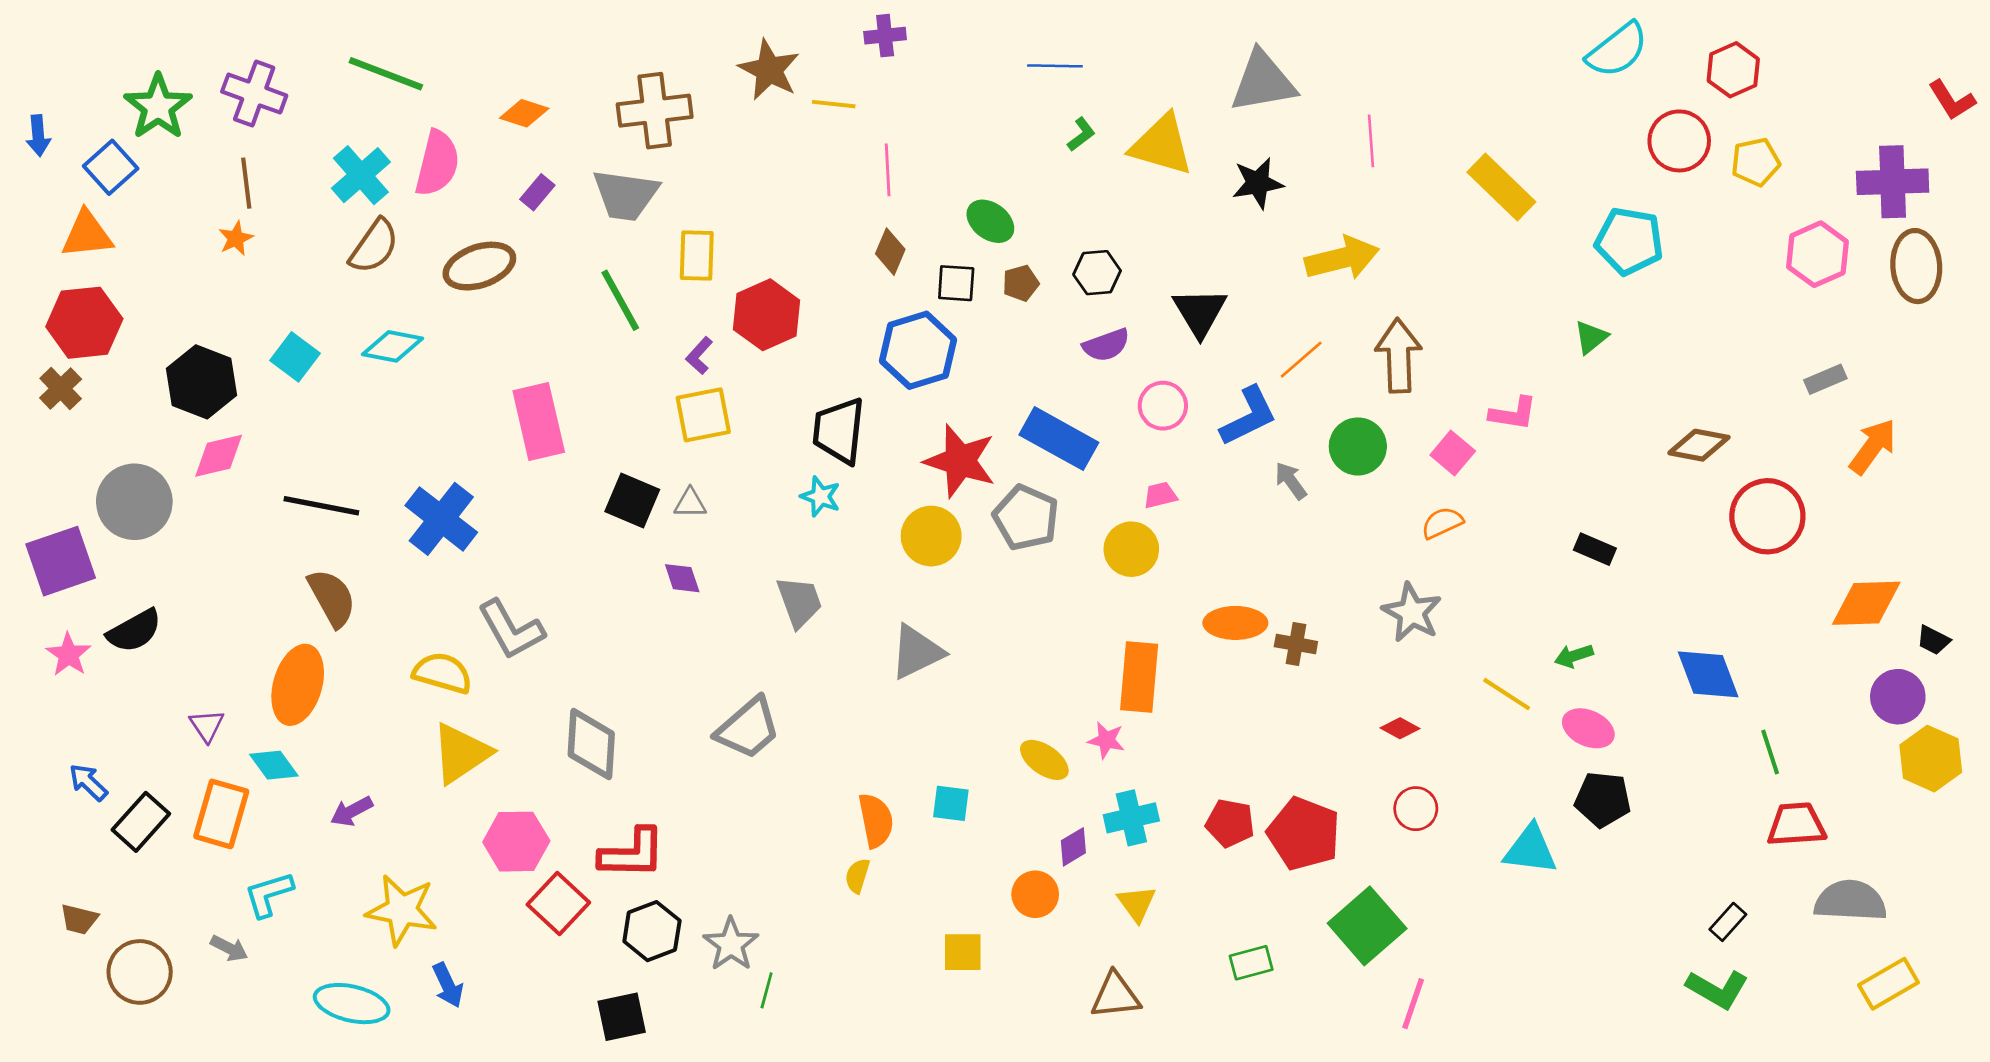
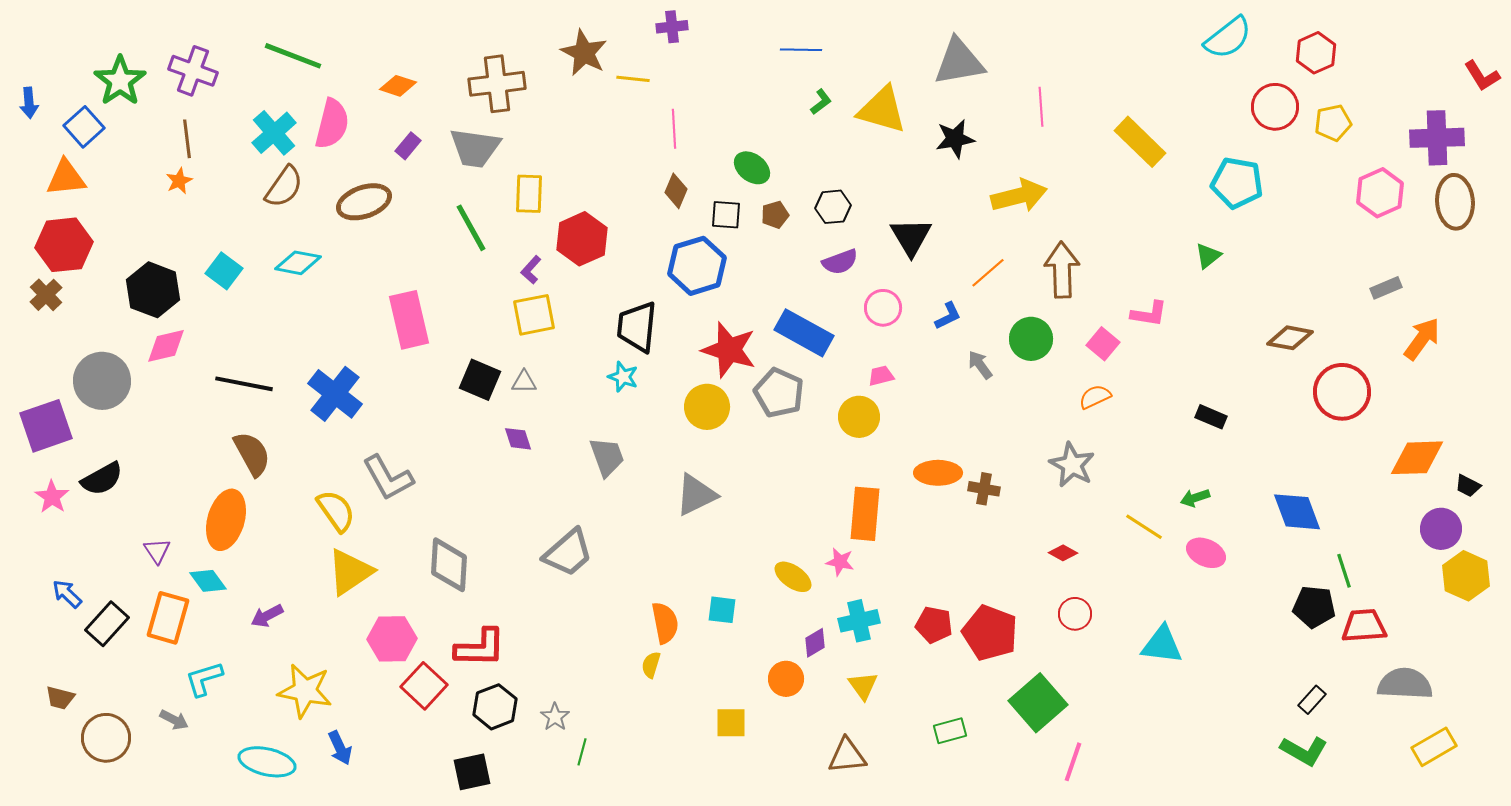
blue L-shape: (1249, 416) -> (948, 316), size x0.6
yellow semicircle: (443, 673) -> (336, 511), turned 39
black pentagon: (1603, 799) -> (1314, 607), moved
gray star: (731, 944) -> (555, 717), size x0.7

